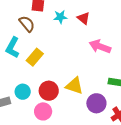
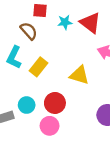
red triangle: (84, 18) -> (90, 23), size x1.5
yellow triangle: (74, 86) -> (79, 75), moved

